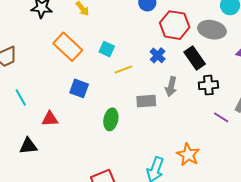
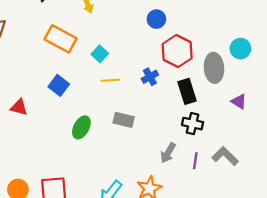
gray ellipse: (212, 30) -> (214, 68), turned 56
orange rectangle: (68, 47) -> (61, 39), turned -32
gray arrow: (171, 87) -> (168, 153), moved
purple line: (221, 117) -> (195, 161), turned 49

